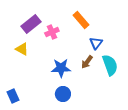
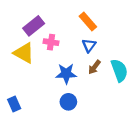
pink cross: (52, 32) -> (51, 42), moved, turned 32
blue triangle: (96, 43) -> (89, 45), moved
yellow triangle: (22, 49) -> (24, 53), size x1.5

